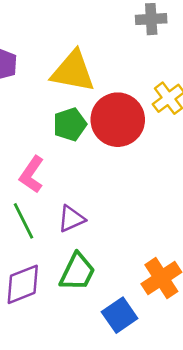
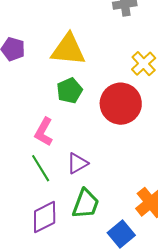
red circle: (118, 120) -> (121, 104), moved

